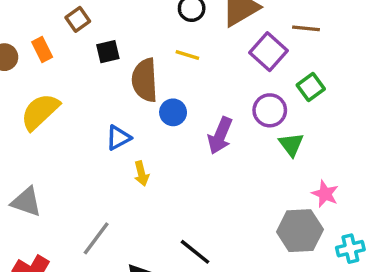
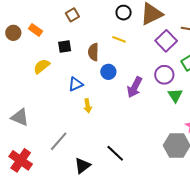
brown square: (78, 19) -> (72, 15), moved
orange rectangle: (42, 49) -> (35, 30), turned -32
black square: (108, 52) -> (65, 47), moved
brown semicircle: (145, 80) -> (93, 52), size x0.7
yellow semicircle: (40, 112) -> (42, 66), moved, size x0.7

